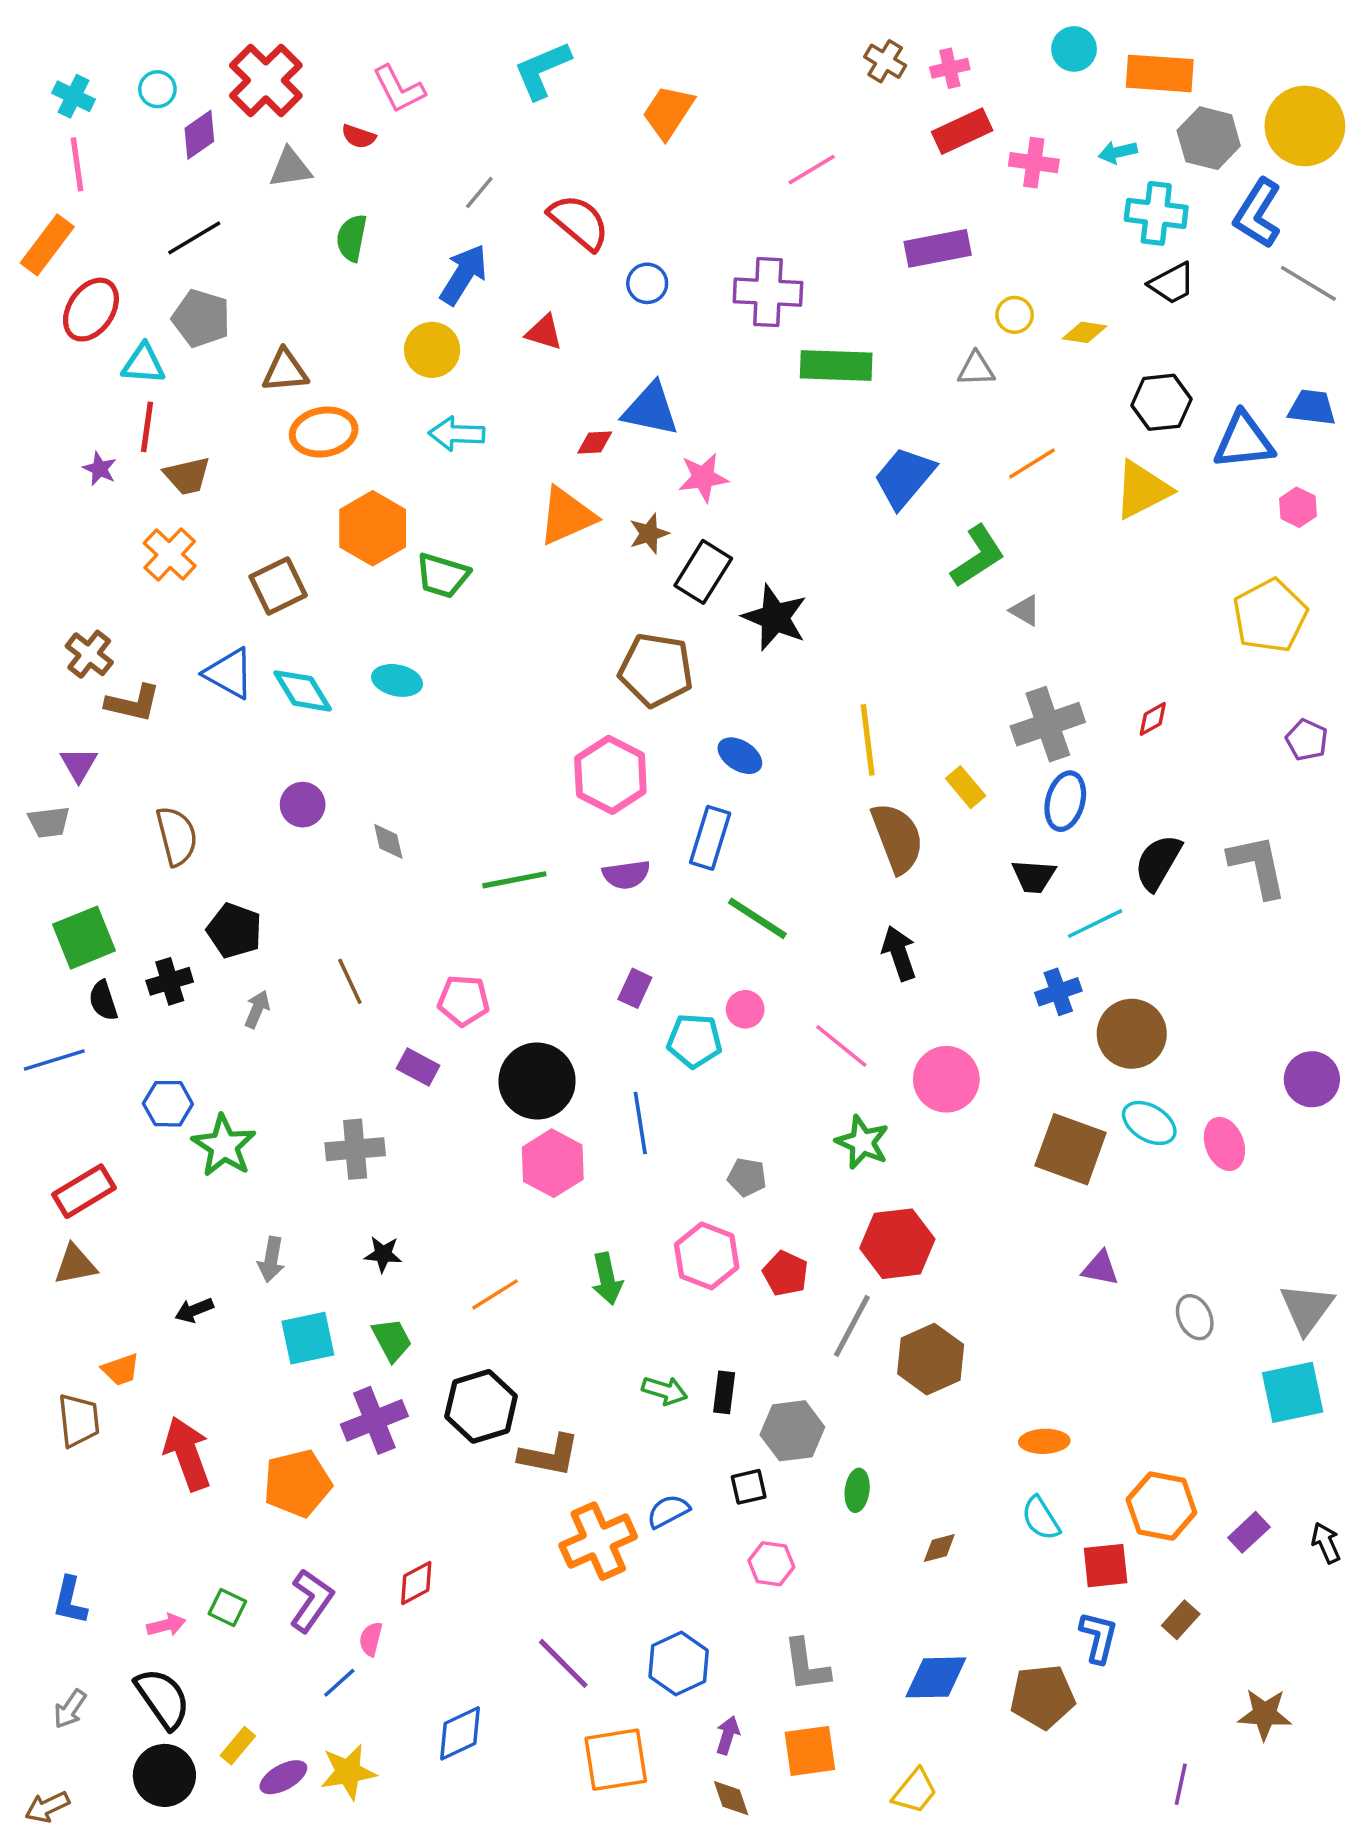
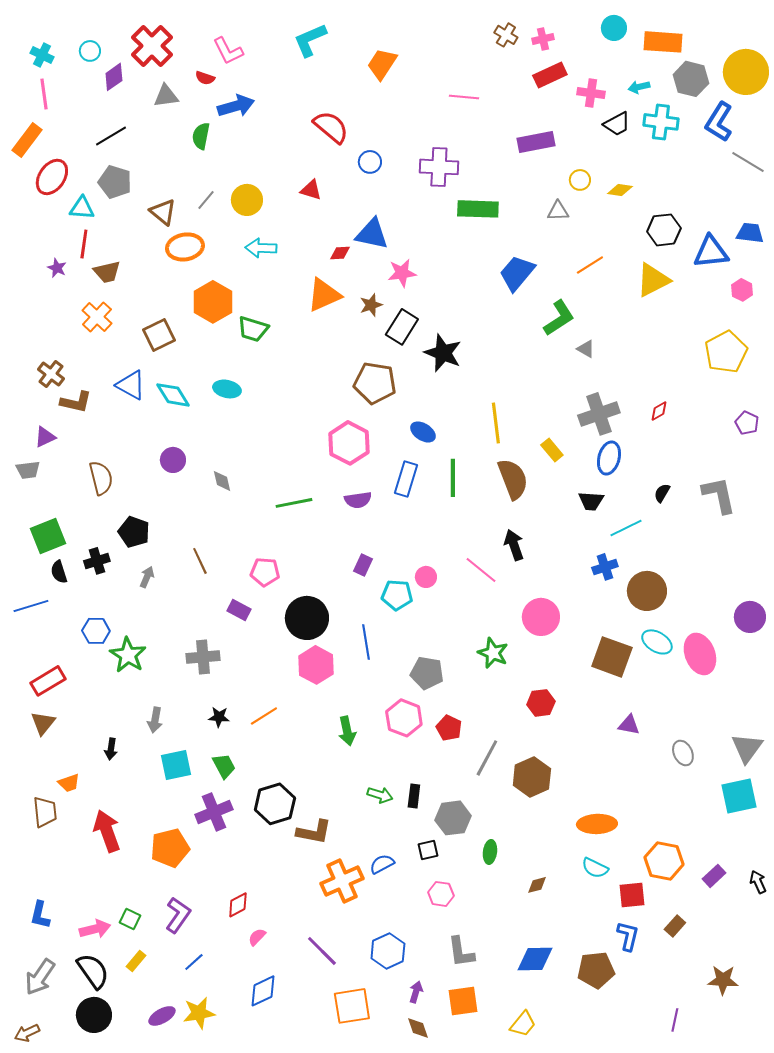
pink line: (812, 170) -> (464, 97), turned 36
gray line: (479, 192) -> (206, 200), moved
blue arrow: (464, 275) -> (236, 106), moved, turned 42
black trapezoid: (1172, 283) -> (617, 124), moved
brown triangle: (285, 371) -> (163, 212), turned 44
purple triangle: (79, 764) -> (45, 437), turned 35
black semicircle: (1158, 862) -> (662, 493), size x0.6
green line: (757, 918) -> (453, 478), moved, turned 57
pink line: (841, 1046) -> (481, 570), moved
pink ellipse: (1224, 1144) -> (700, 654), size x1.4
gray pentagon: (747, 1177) -> (427, 673), size x1.5
red hexagon: (897, 1244) -> (541, 703), moved, size x0.7
brown triangle: (75, 1265) -> (43, 723), turned -40
orange line: (495, 1294) -> (264, 716), moved
black arrow: (194, 1310) -> (111, 749), turned -60
orange ellipse: (1044, 1441) -> (597, 824), size x1.4
cyan semicircle: (1041, 1518) -> (595, 868), turned -32
pink arrow: (166, 1625) -> (95, 929), size x1.4
pink semicircle: (371, 1639) -> (257, 937), moved, turned 30
gray arrow: (70, 1709) -> (40, 977), size x1.6
yellow rectangle: (238, 1746) -> (136, 961), moved

